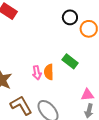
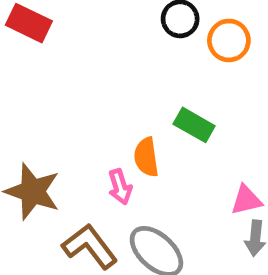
pink arrow: (37, 73) -> (120, 187), moved

